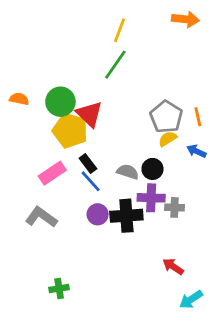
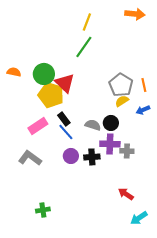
blue arrow: (196, 151) -> (143, 110), turned -48
black cross: (126, 216) -> (92, 157), size x0.7

